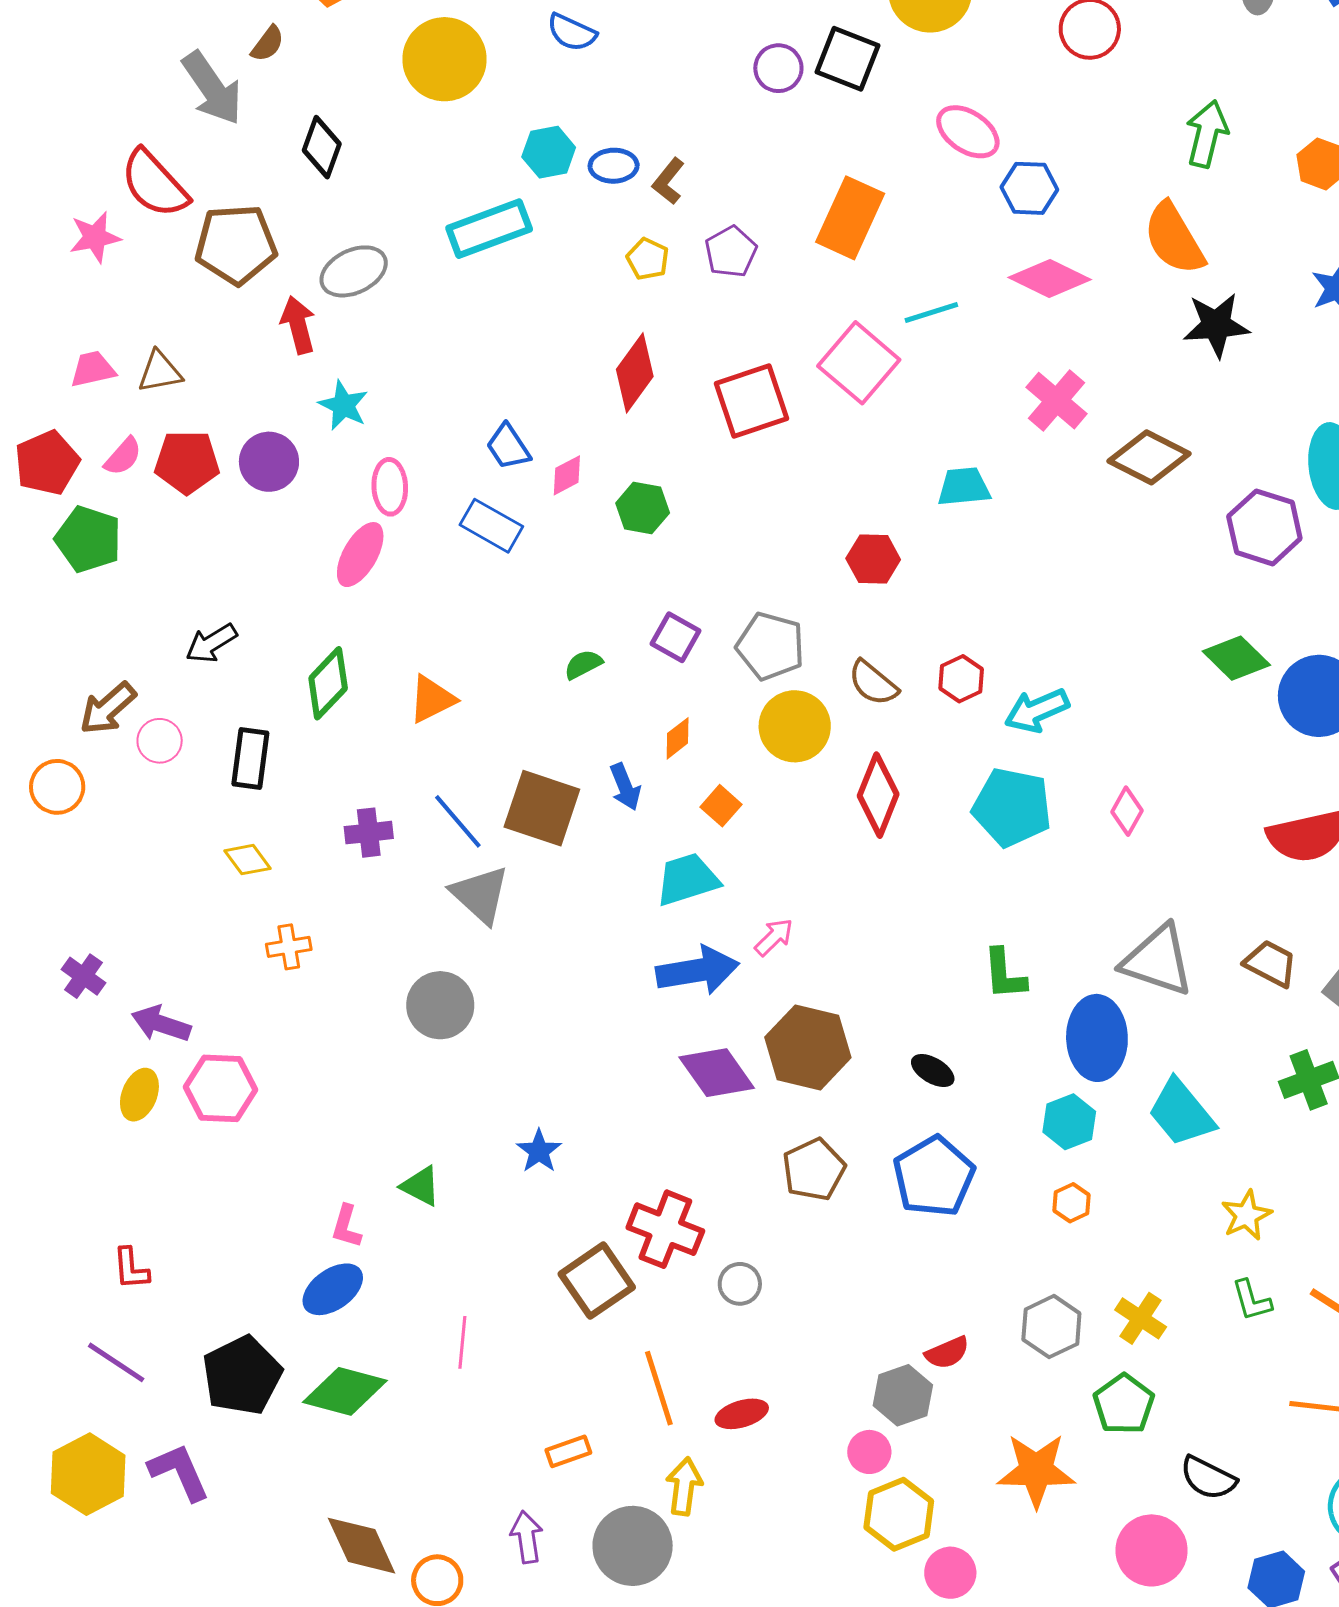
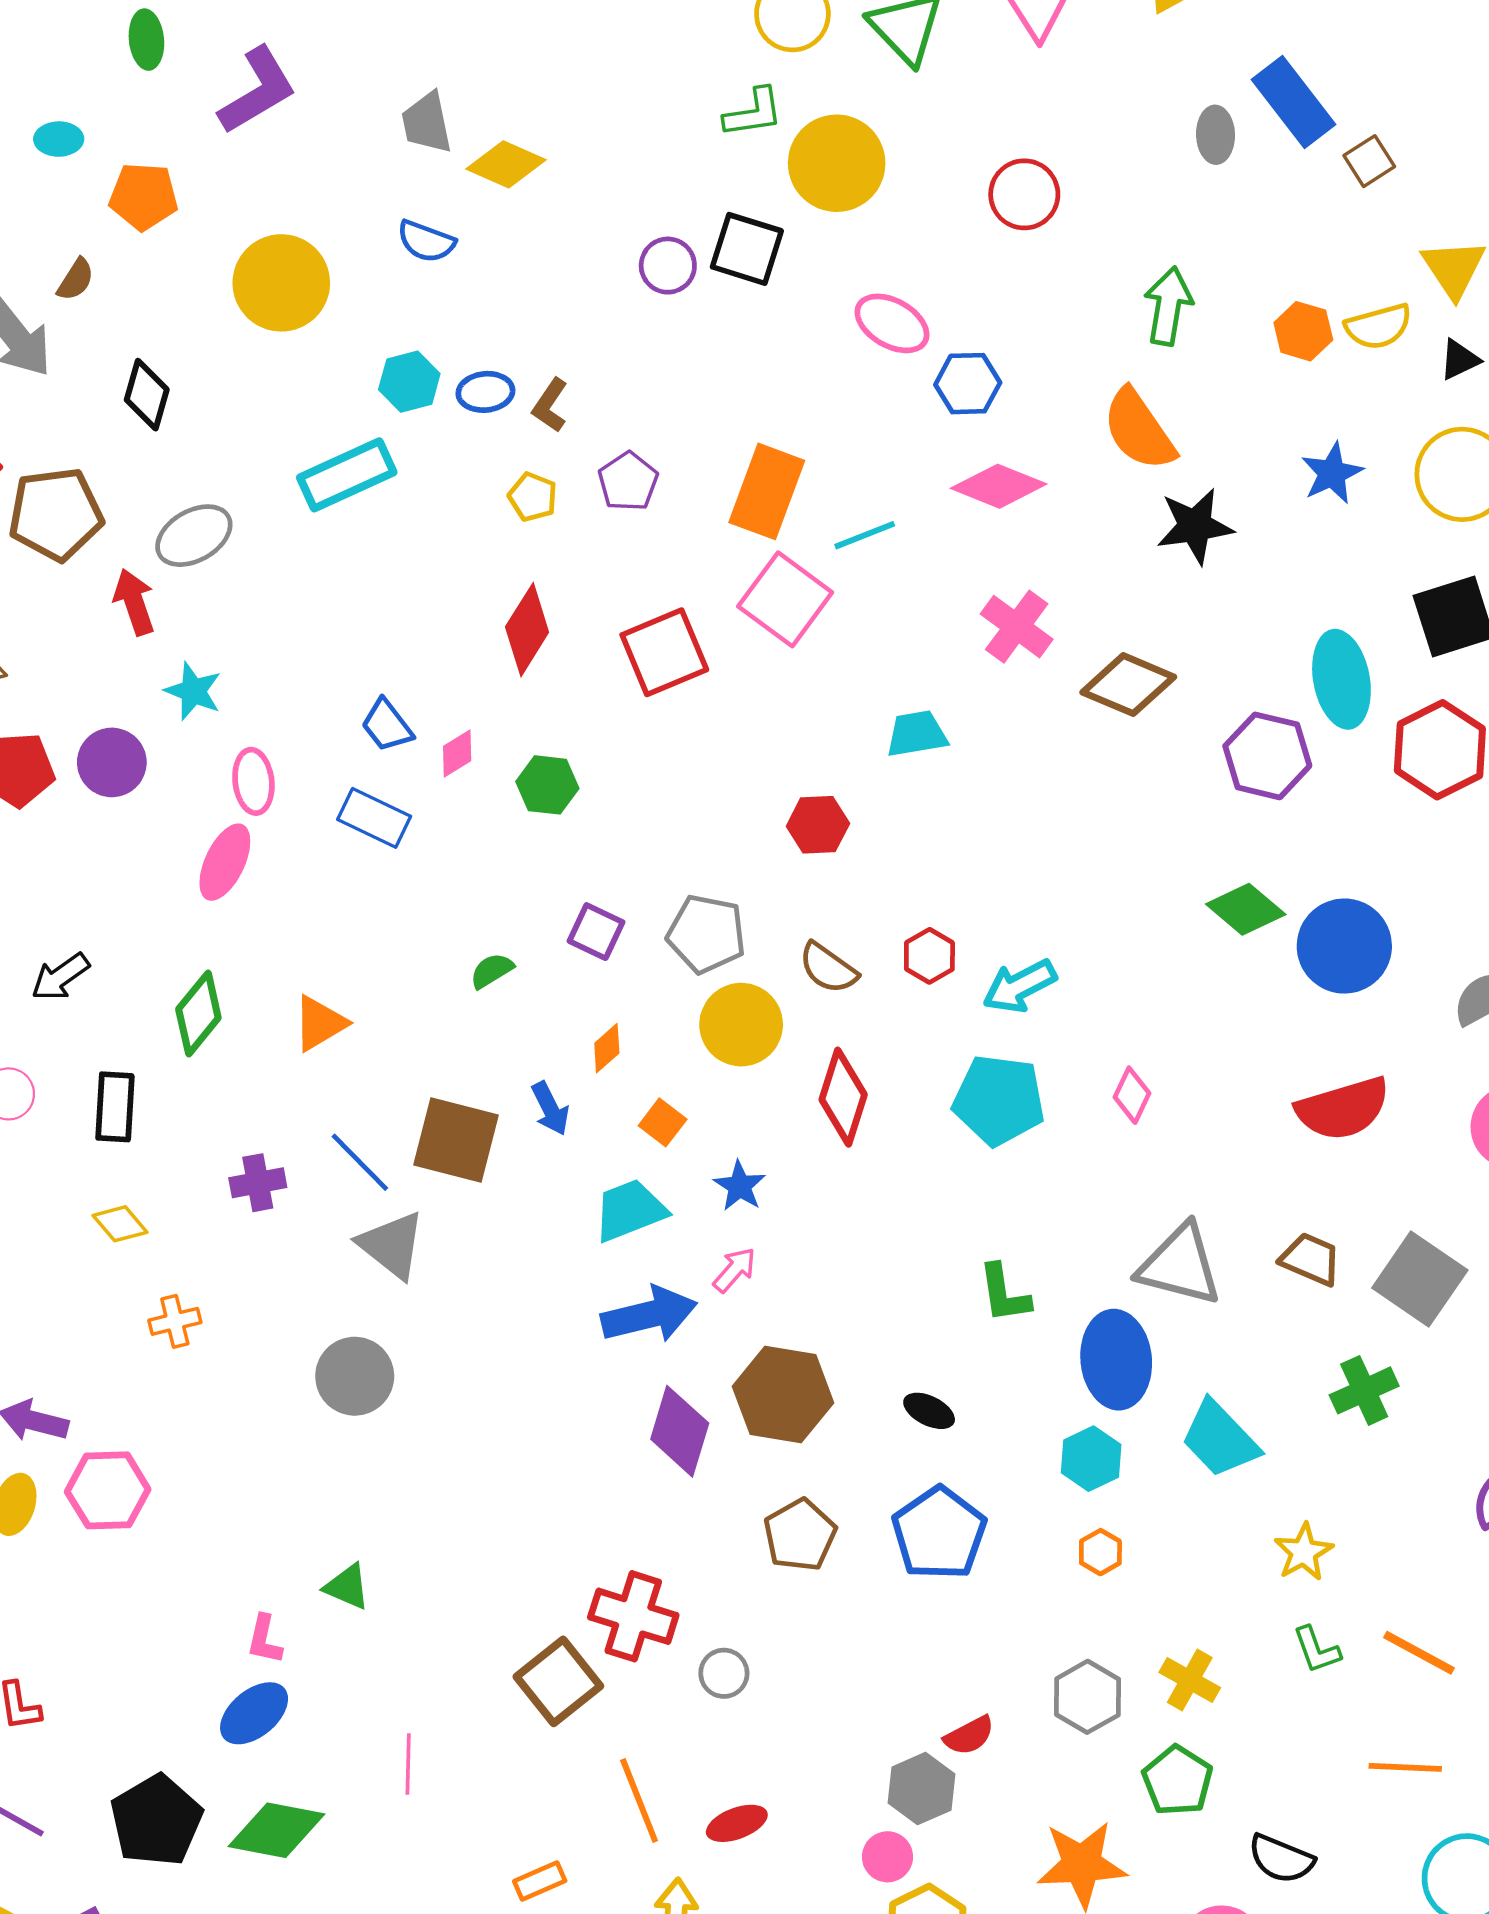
orange rectangle: (850, 218) -> (767, 491), moved
purple diamond: (717, 1073) -> (680, 1431), turned 56
blue star: (539, 1151) -> (740, 1186), moved

